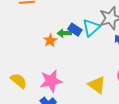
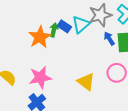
green arrow: (64, 33) -> (54, 30), turned 104
orange star: (50, 40) -> (40, 37), size x1.6

